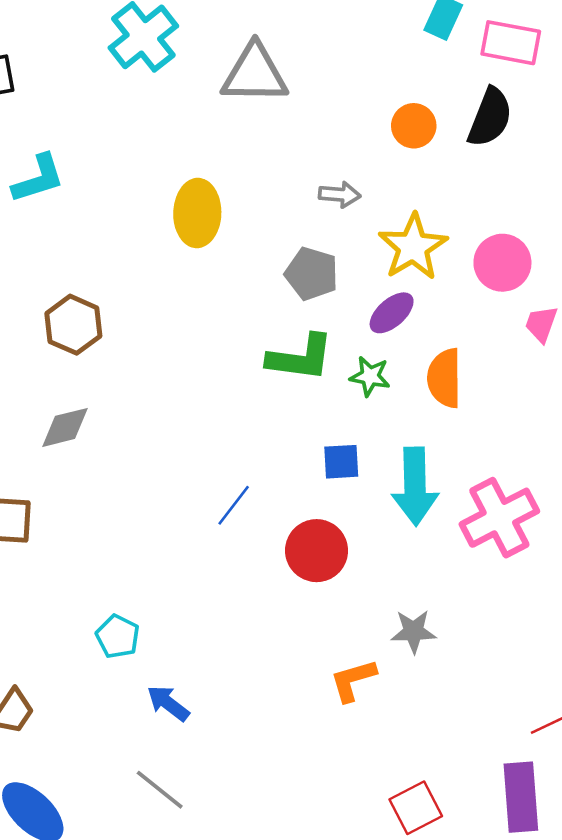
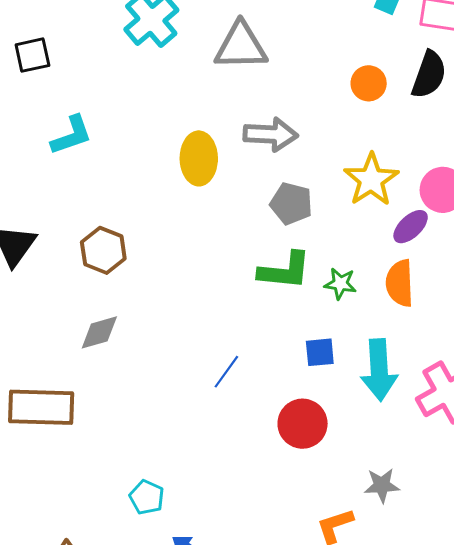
gray arrow: (340, 195) -> (271, 134), moved, size x1.6
purple ellipse: (392, 313) -> (411, 227), moved
blue line: (234, 505) -> (226, 372), moved

